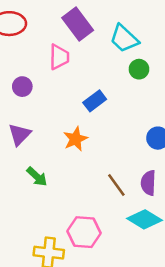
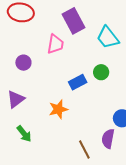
green circle: (139, 69) -> (101, 72), moved
purple semicircle: (148, 183) -> (108, 139), moved

